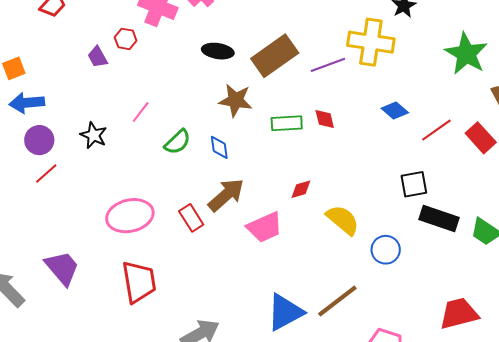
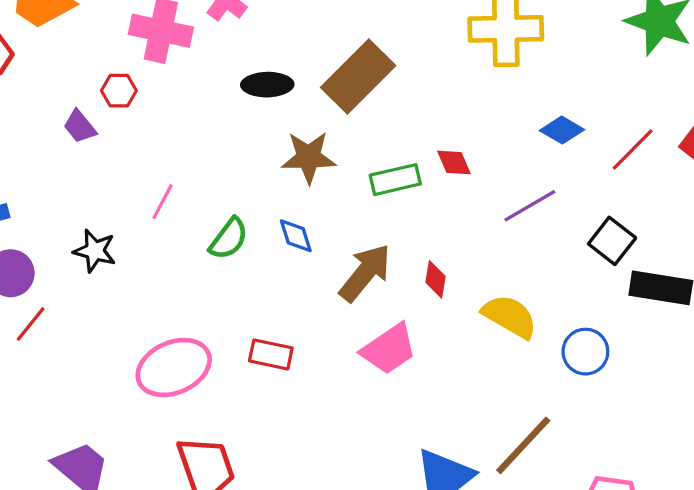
purple line: (328, 65) -> (530, 206), moved
black square: (414, 184) -> (612, 241), turned -32
red diamond: (301, 189) -> (436, 279), turned -55
brown arrow: (226, 195) -> (365, 273), moved
red rectangle: (191, 218) -> (271, 354), turned -36

